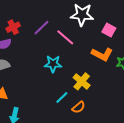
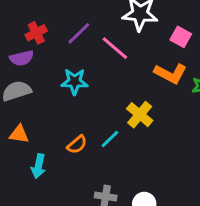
cyan star: (53, 64) -> (74, 82), moved
orange semicircle: (79, 107) -> (77, 145), moved

